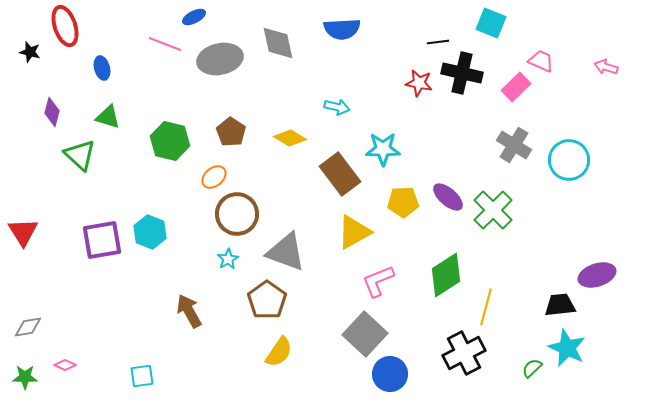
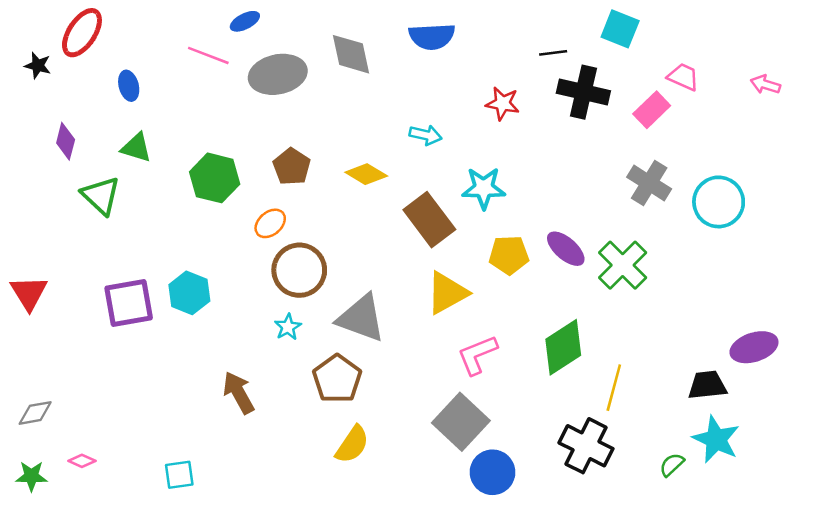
red ellipse: (65, 26) -> (82, 33), turned 51
red star: (419, 83) -> (503, 103), moved
black cross: (464, 353) -> (586, 446), turned -36

